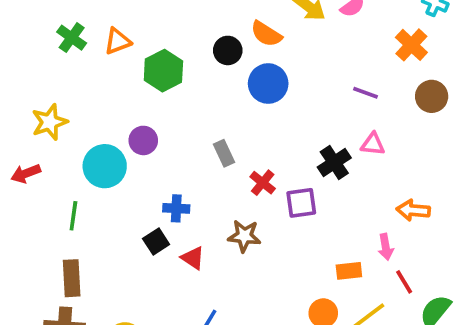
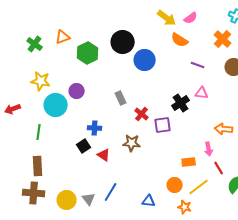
orange semicircle: (266, 34) -> (180, 40), moved
green cross: (72, 38) -> (35, 44), moved
black circle: (228, 50) -> (123, 42), size x1.5
yellow star: (50, 122) -> (41, 81), moved, turned 30

